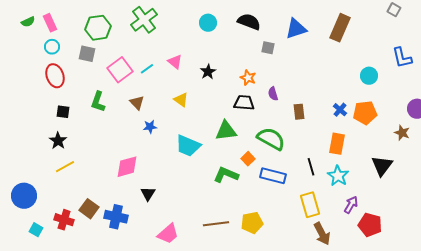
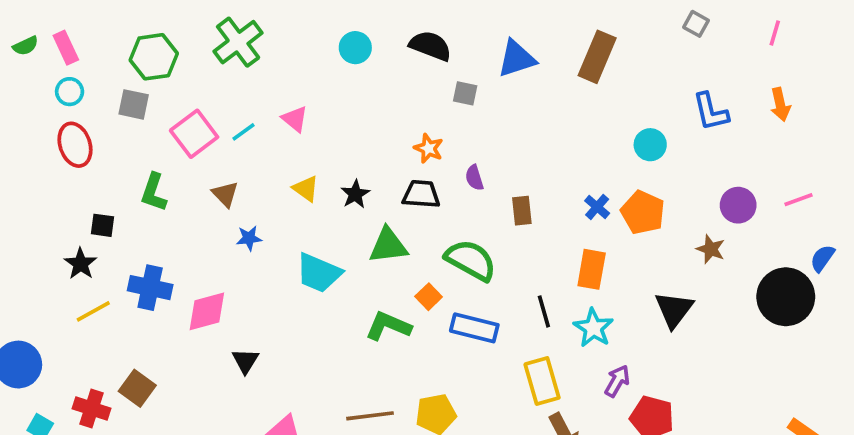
black star: (208, 72) -> (355, 194), moved
black square: (63, 112) -> (102, 225), moved
orange pentagon: (365, 113) -> (643, 212), turned 30
blue cross: (116, 217) -> (150, 288), moved

